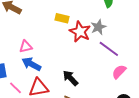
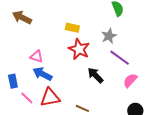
red star: (80, 32) -> (79, 49), moved
pink triangle: (26, 47) -> (37, 56), turned 32
black arrow: (70, 78) -> (95, 75), moved

